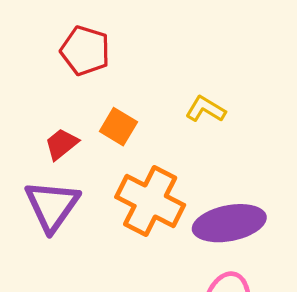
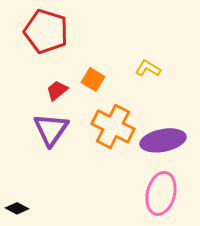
red pentagon: (85, 51) -> (46, 31), moved, size x1.4

